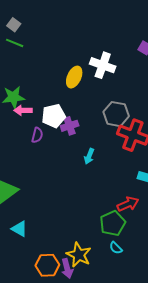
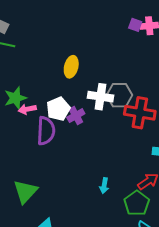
white cross: (103, 65) -> (101, 97), moved
purple semicircle: (37, 135) -> (46, 131), size x1.8
cyan arrow: (89, 156) -> (104, 186), moved

